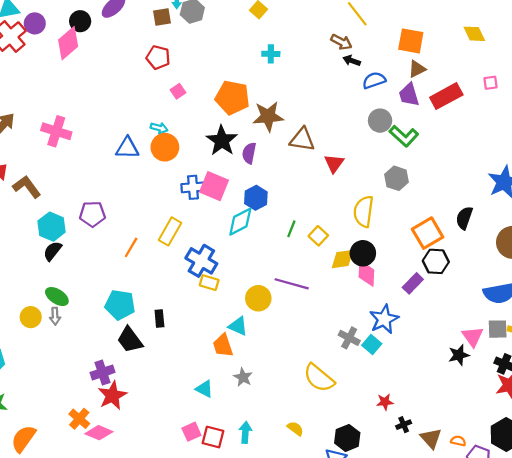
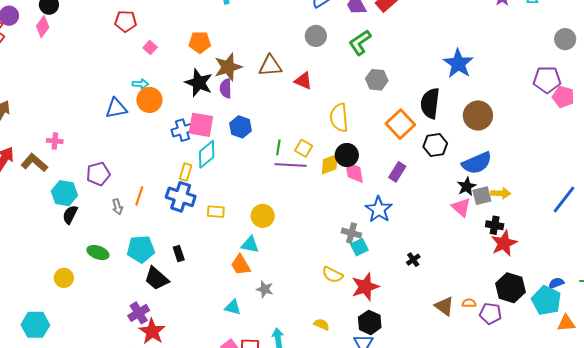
pink diamond: (68, 43) -> (43, 27), size x0.7
orange pentagon: (232, 98) -> (200, 42), size x0.7
brown star: (268, 116) -> (228, 67), moved
gray circle: (380, 121) -> (316, 36), moved
pink cross: (56, 131) -> (55, 141), moved, size x0.6
green L-shape: (404, 136) -> (360, 43), turned 116
red triangle: (334, 163) -> (303, 81), turned -30
gray hexagon: (397, 178) -> (377, 80), moved
black semicircle: (464, 218) -> (430, 103), size x1.4
cyan diamond: (240, 222) -> (207, 154), moved
yellow rectangle: (170, 231) -> (186, 172), moved, size x0.7
blue cross: (201, 261) -> (181, 197), moved
black hexagon: (436, 261) -> (435, 145), moved
purple line: (292, 284) -> (291, 165), moved
green ellipse: (57, 297) -> (98, 253), moved
gray arrow: (55, 316) -> (117, 207), moved
cyan square: (372, 344) -> (359, 247), moved, turned 36
black star: (459, 355) -> (467, 186), moved
yellow semicircle: (319, 378) -> (332, 275), size x0.7
red star: (385, 402) -> (365, 287), moved, size x1.8
black cross: (404, 425) -> (413, 260), moved

